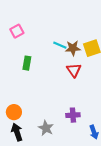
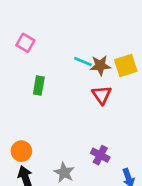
pink square: (17, 31) -> (25, 43), turned -32
purple cross: (73, 115) -> (100, 155), turned 32

